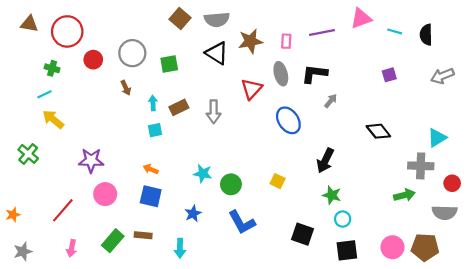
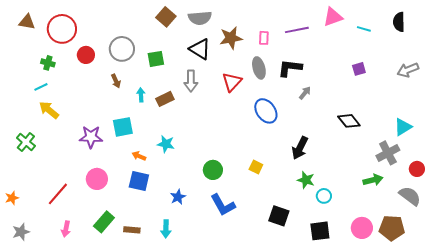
black semicircle: (426, 35) -> (399, 22), moved
gray arrow: (214, 112) -> (191, 81), moved
cyan square: (155, 130) -> (123, 127), moved, size x1.5
purple star: (91, 160) -> (91, 137), moved
gray cross: (421, 166) -> (388, 153), turned -30
cyan star: (203, 173) -> (166, 144), moved
gray semicircle: (445, 213) -> (410, 196), turned -145
cyan circle: (343, 219) -> (324, 196), moved
brown rectangle: (143, 235) -> (132, 230), moved

